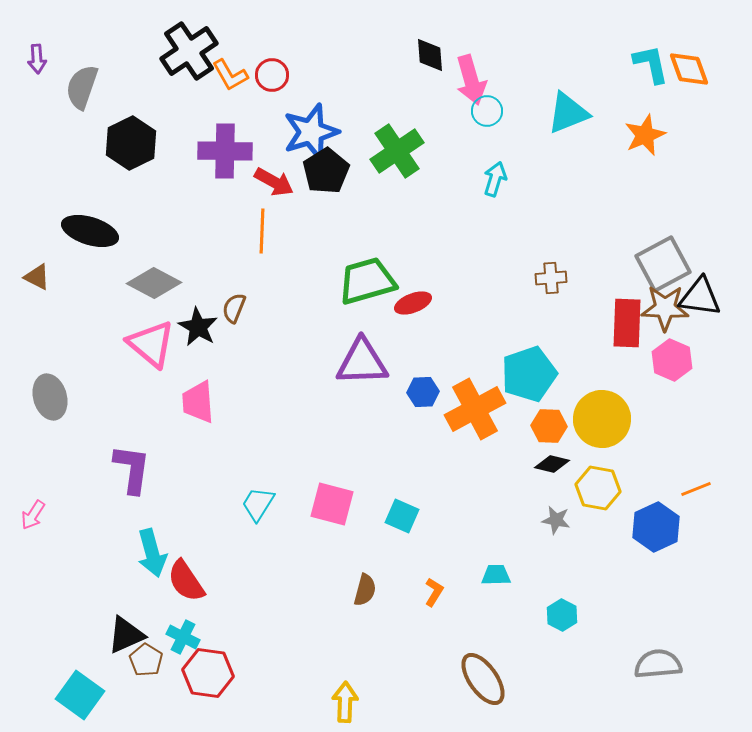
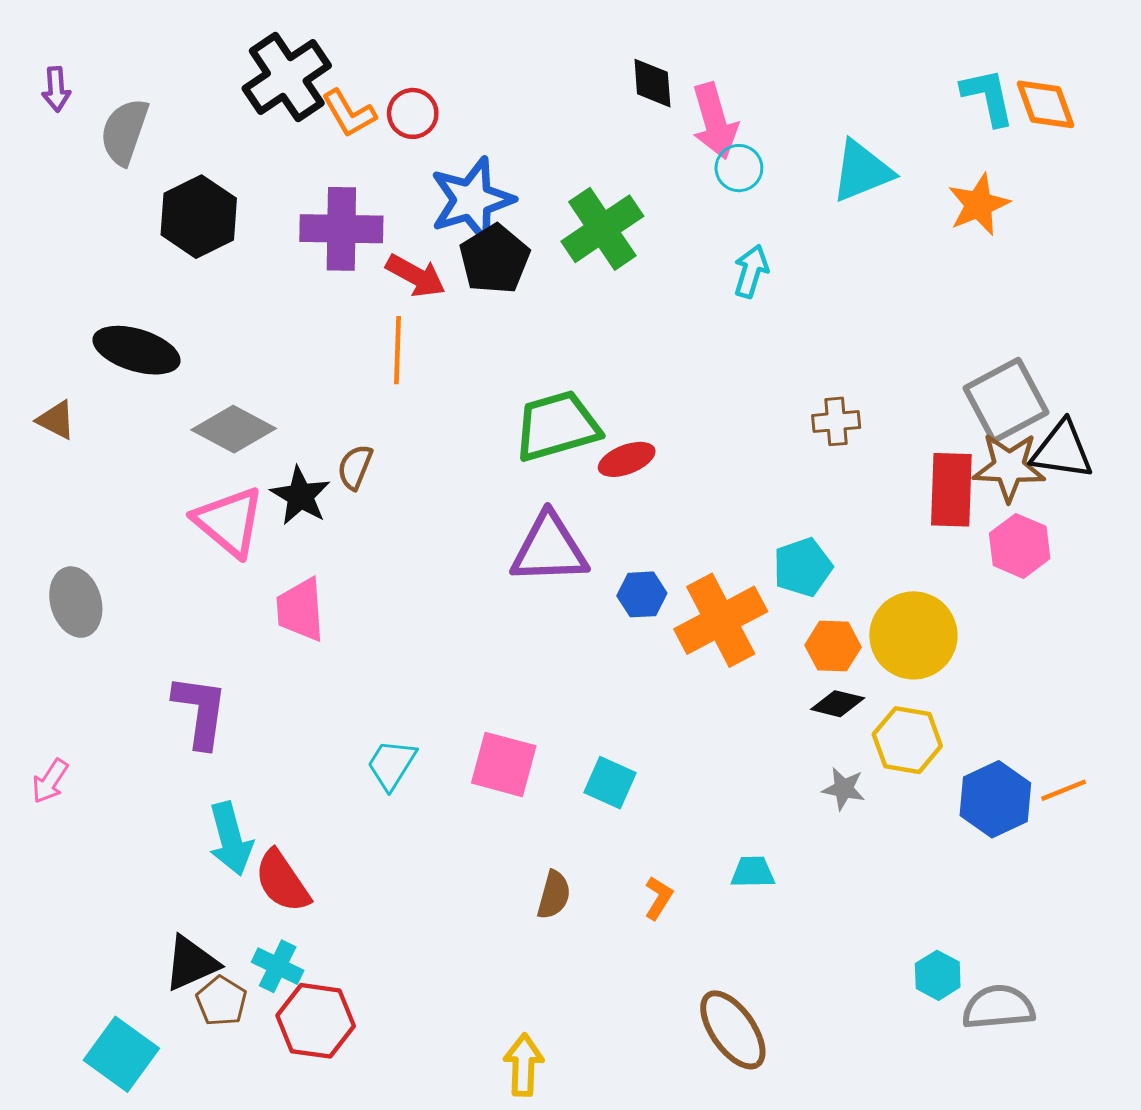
cyan pentagon: (529, 374) -> (803, 567), size x0.7
orange line: (696, 489) -> (1064, 790), moved
cyan hexagon: (562, 615) -> (938, 975), moved

